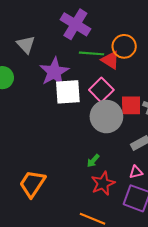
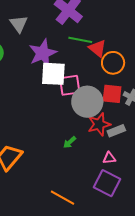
orange circle: (124, 46) -> (113, 63), moved
pink square: (101, 90) -> (70, 85), moved, turned 30
red star: (103, 183) -> (99, 124), moved

